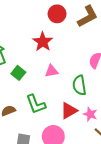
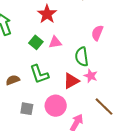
green square: (18, 73) -> (36, 42), moved
pink star: (90, 114) -> (91, 76), moved

